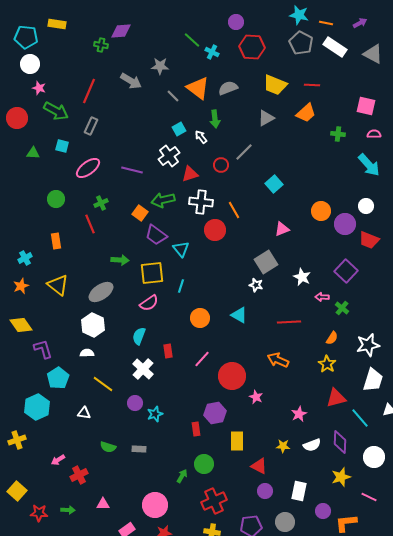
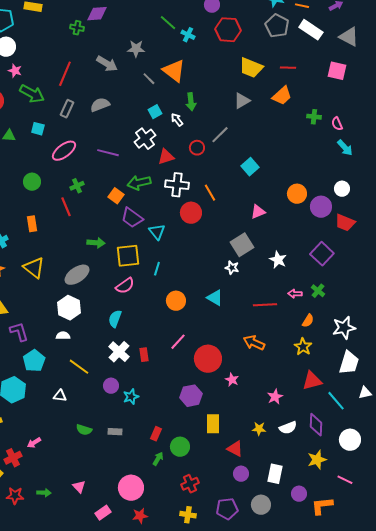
gray semicircle: (228, 88) -> (100, 105), moved
pink square: (366, 106) -> (337, 71), moved
pink semicircle: (374, 134) -> (337, 124), moved, turned -112
cyan arrow: (369, 165) -> (345, 148), size x0.7
pink arrow: (322, 297) -> (295, 294), moved
red rectangle: (168, 351) -> (144, 355), moved
red rectangle: (196, 429) -> (156, 434), moved, turned 32
red cross: (79, 475) -> (13, 458), moved
red cross: (214, 501) -> (190, 484), size x0.7
pink triangle: (103, 504) -> (79, 487), turned 48

